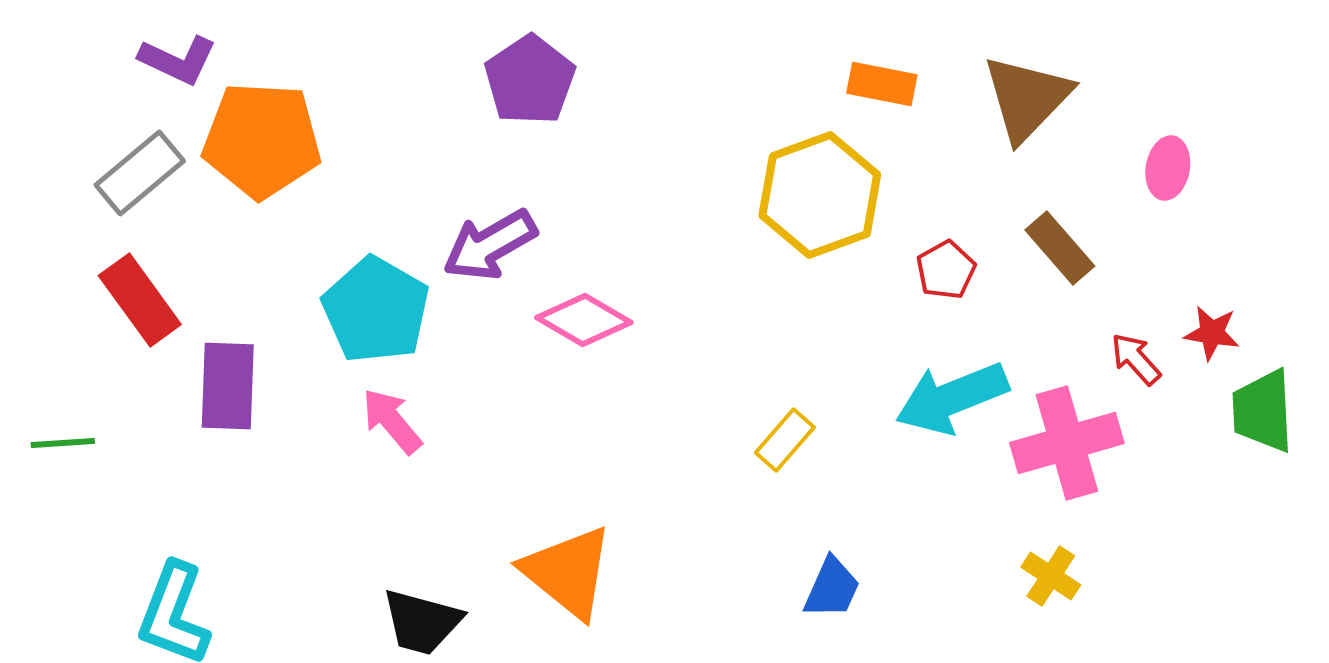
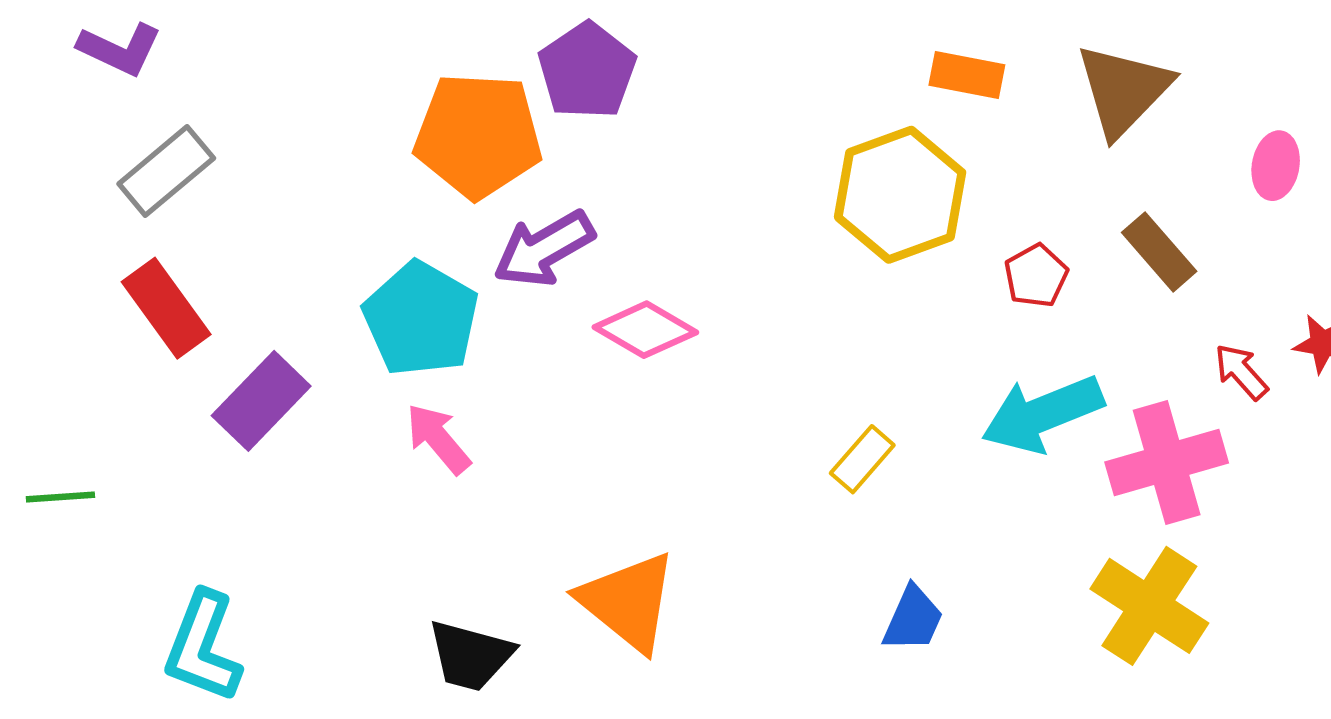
purple L-shape: (178, 60) -> (120, 49), moved
orange pentagon: (262, 140) -> (478, 135), moved
purple rectangle: (228, 386) -> (261, 401), turned 42
green line: (63, 443) -> (60, 497), moved
yellow cross: (1051, 576) -> (1149, 606), size x1.8

